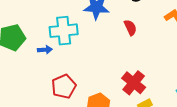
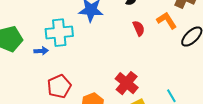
red semicircle: (130, 28) -> (139, 28), moved

